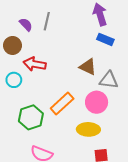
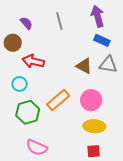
gray line: (47, 21) -> (59, 21), moved, turned -30
cyan circle: (14, 80) -> (20, 84), moved
gray triangle: (109, 80) -> (108, 65), moved
yellow ellipse: (88, 129) -> (94, 126), moved

